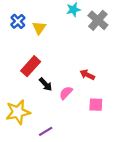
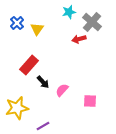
red arrow: (87, 75) -> (79, 39), moved, turned -40

